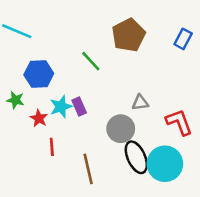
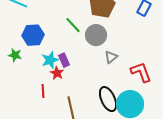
gray triangle: (140, 103) -> (111, 57), turned -32
red star: (39, 118) -> (57, 73), moved
gray circle: (121, 129) -> (96, 35), moved

